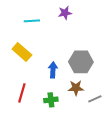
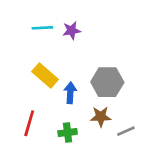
purple star: (65, 13) -> (72, 30), moved
yellow rectangle: (22, 52) -> (45, 76), moved

